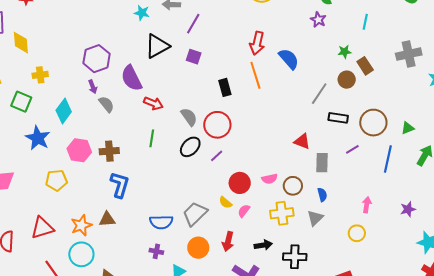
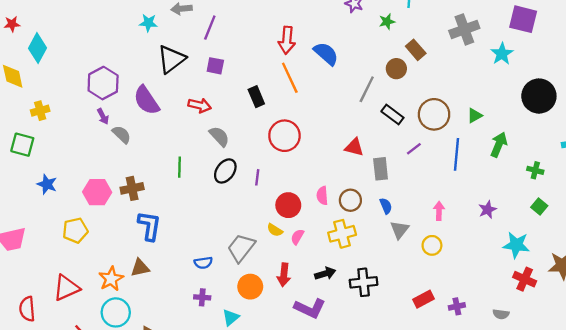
green star: (345, 52) -> (387, 22), moved
red arrow: (153, 103) -> (200, 105), moved
cyan diamond: (64, 111) -> (38, 48), moved
black rectangle: (338, 118) -> (392, 114), turned 36
red circle: (217, 125) -> (284, 136), moved
blue star: (38, 138) -> (47, 184), size x0.7
purple line: (217, 156) -> (257, 177), turned -32
pink semicircle: (270, 179) -> (322, 196), turned 105
gray triangle: (315, 218) -> (400, 230), moved
blue semicircle: (161, 222) -> (203, 263), size x0.7

